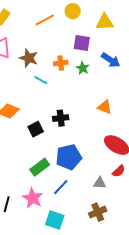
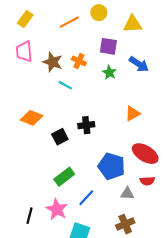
orange cross: (61, 63) -> (79, 61), moved, turned 32
orange triangle: (105, 107) -> (133, 114), turned -49
blue pentagon: (69, 157) -> (111, 166), moved, turned 30
red semicircle: (119, 171) -> (147, 181), turned 40

